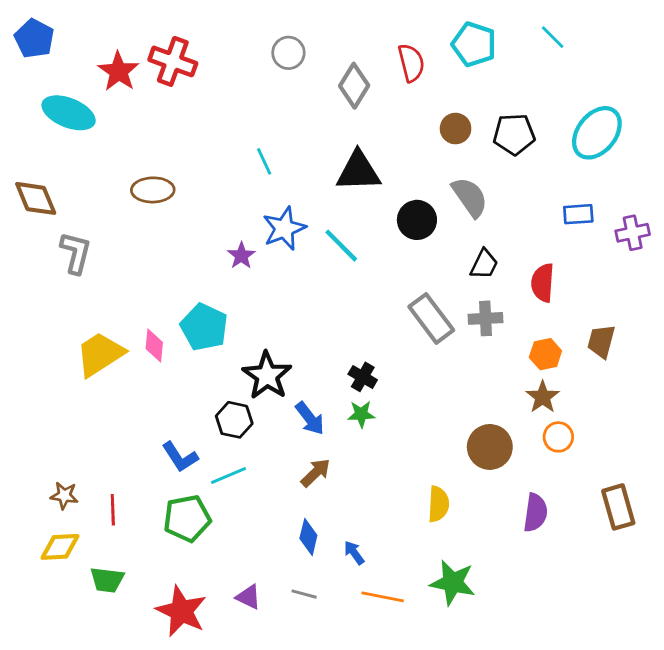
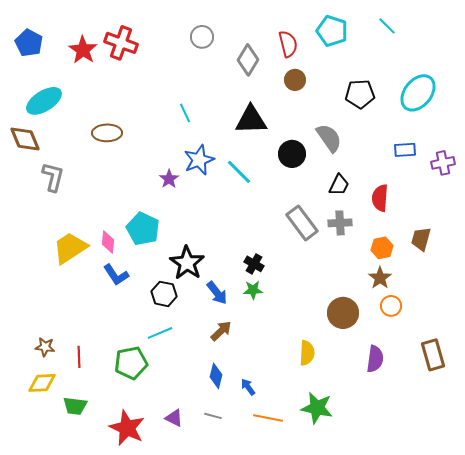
blue pentagon: (34, 39) -> (29, 43), moved
cyan ellipse: (69, 113) -> (44, 101), moved, turned -54
brown circle: (456, 129) -> (295, 80), moved
blue L-shape: (180, 457) -> (116, 275), moved

